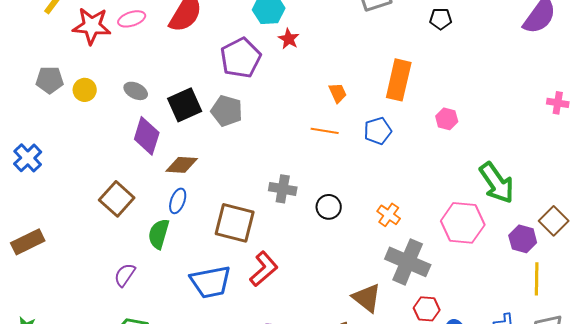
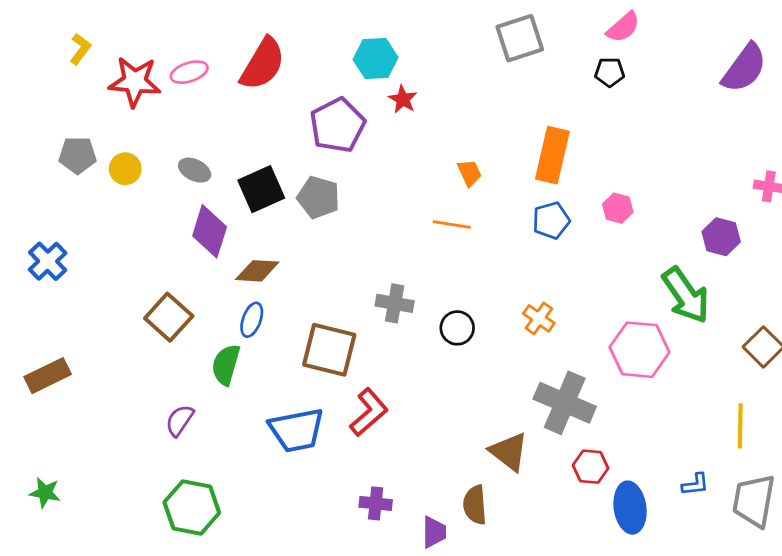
blue pentagon: (378, 131) -> (551, 220), moved
orange cross: (389, 215) -> (539, 318), moved
purple hexagon: (523, 239) -> (721, 237), moved

